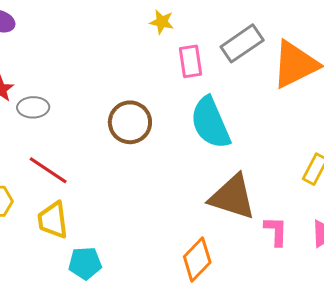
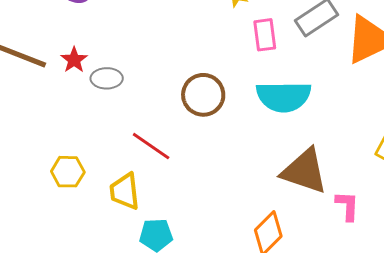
cyan semicircle: (210, 123) -> (284, 97), turned -68
red line: (48, 170) -> (151, 146), moved

